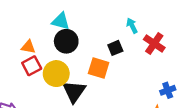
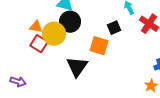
red square: (32, 66) -> (39, 44), turned -30
yellow circle: (56, 74) -> (54, 34), moved

